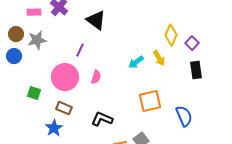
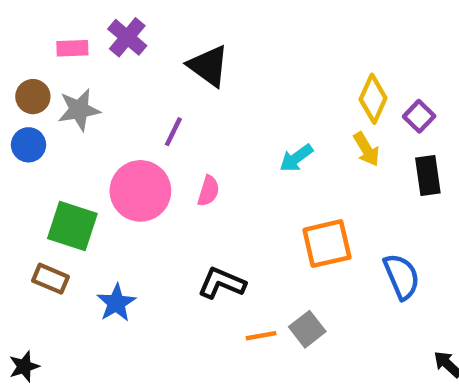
yellow arrow: (159, 58) -> (366, 149), moved
green square: (34, 93) -> (72, 226), size x1.6
brown rectangle: (64, 108) -> (50, 279), moved

